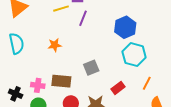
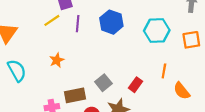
blue hexagon: (125, 27) -> (111, 22), moved
cyan hexagon: (134, 55) -> (157, 30), moved
gray square: (91, 68) -> (103, 83), moved

